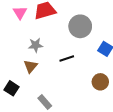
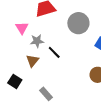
pink triangle: (20, 13) -> (22, 28), moved
black line: (67, 59) -> (54, 52), moved, turned 64

